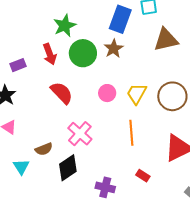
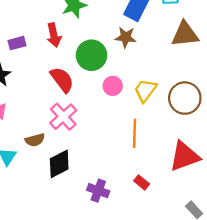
brown star: (114, 49) -> (126, 37), turned 30
green circle: (83, 53) -> (91, 55), moved
pink cross: (80, 134) -> (63, 117), moved

